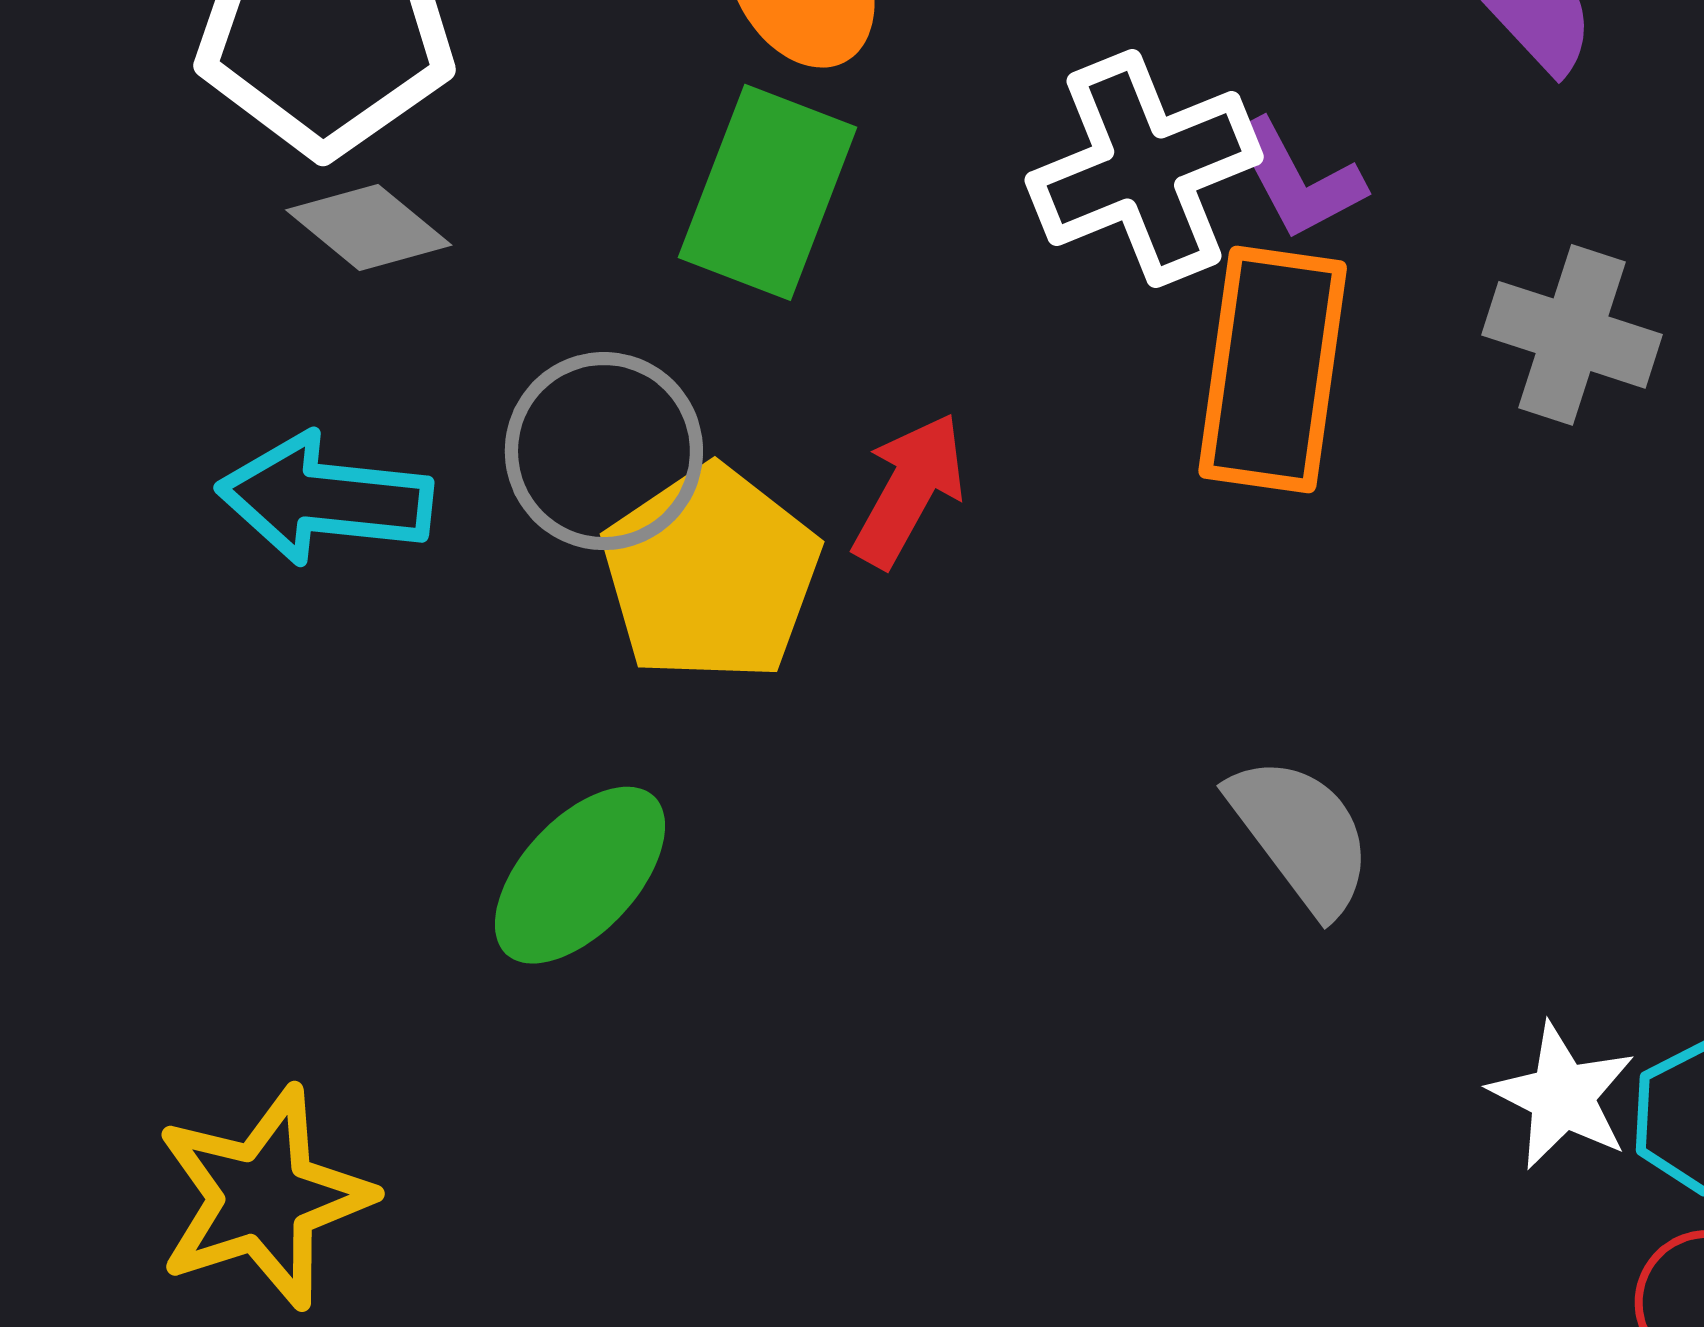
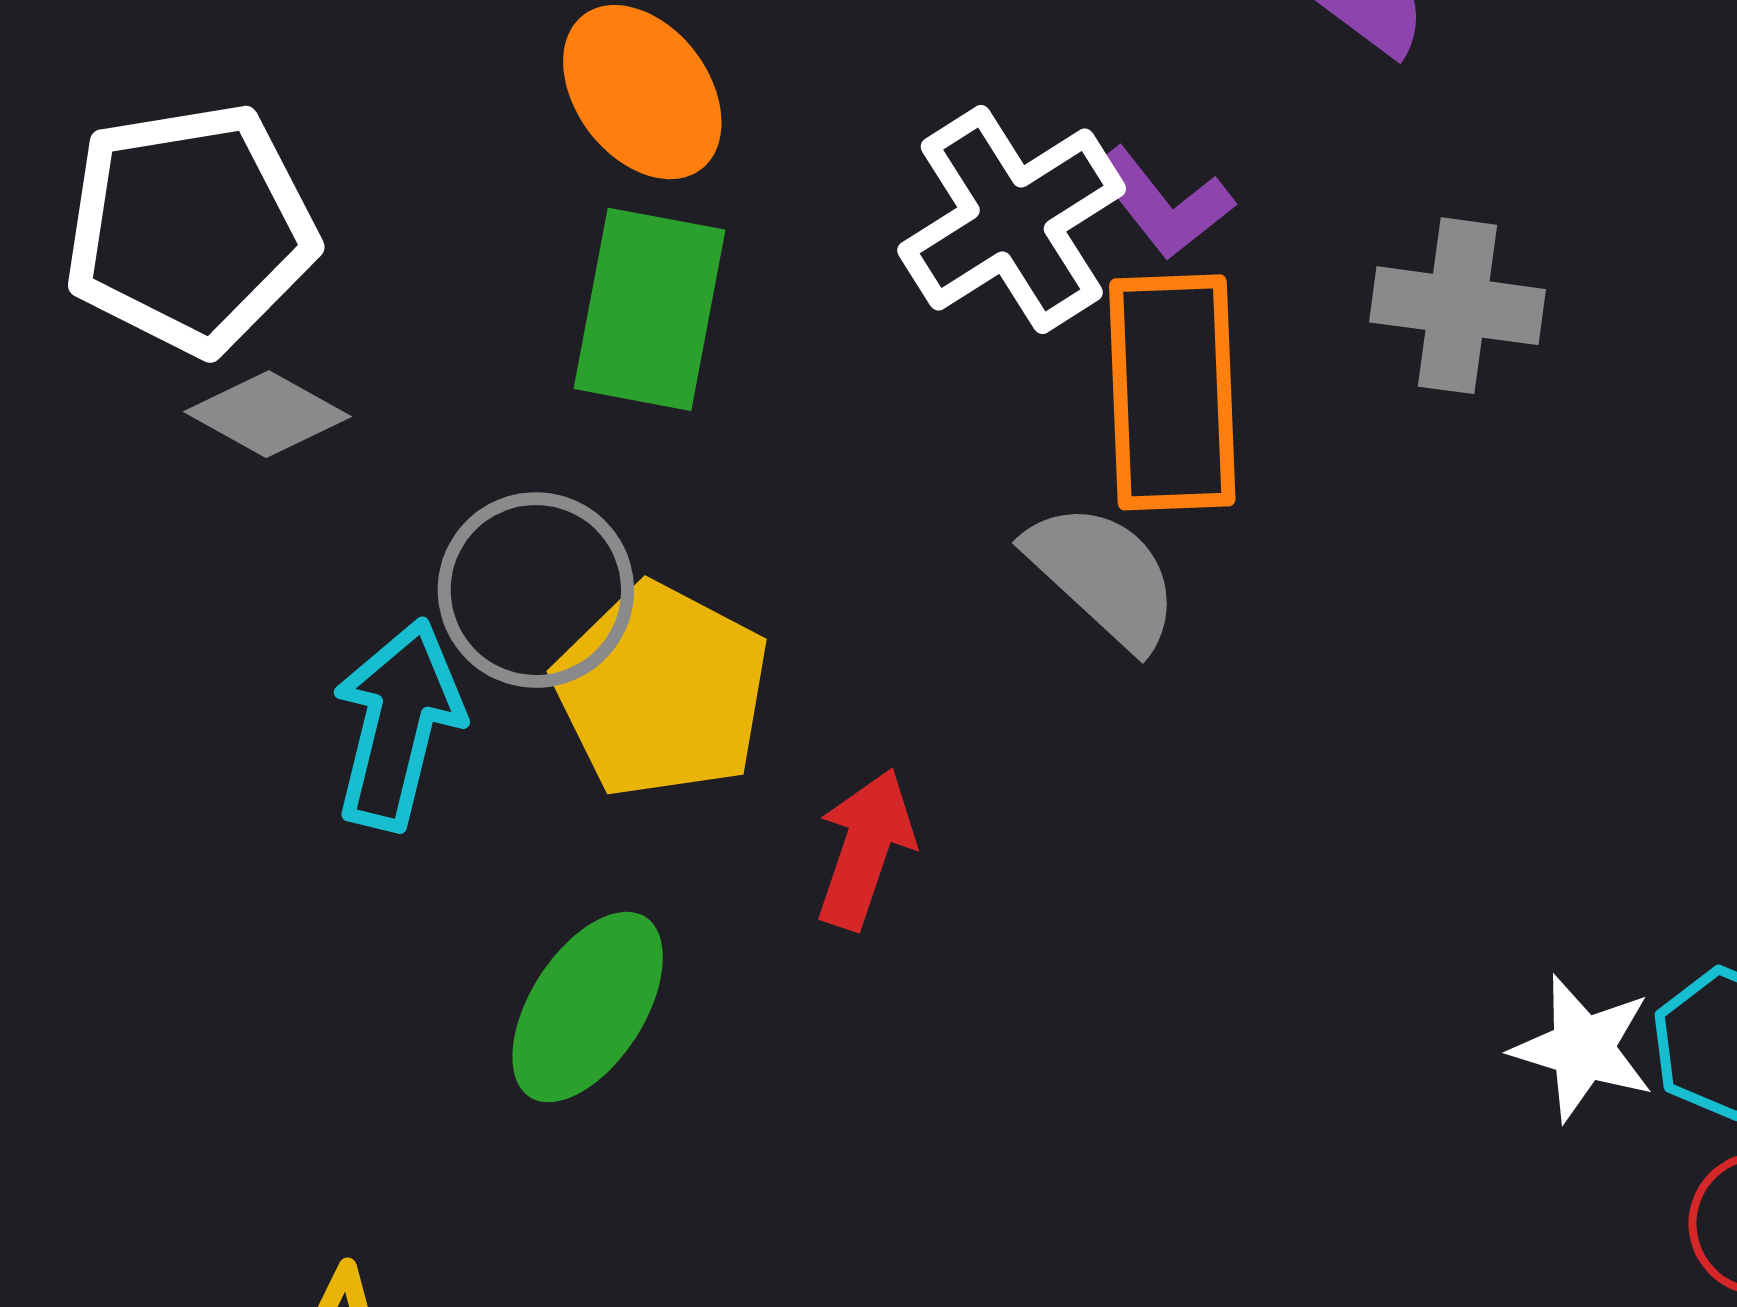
red arrow: (909, 490) -> (865, 849), moved
cyan arrow: (325, 499) -> (398, 724), moved, turned 108
gray semicircle: (1301, 835) -> (1103, 576), moved

